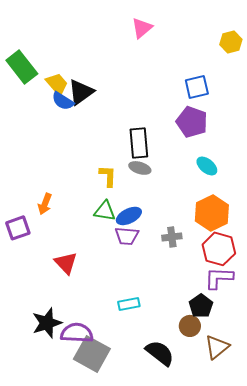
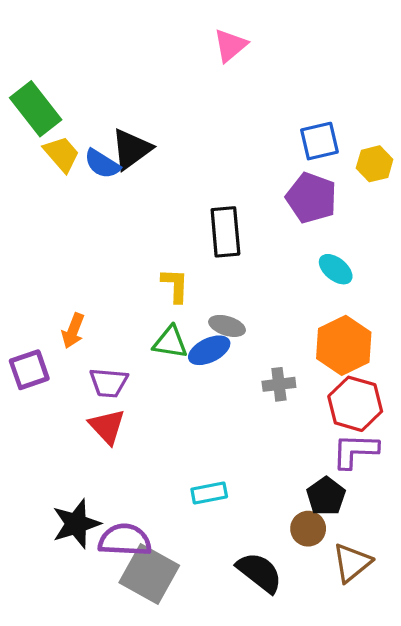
yellow hexagon: (231, 42) -> (375, 164), moved
yellow trapezoid: (57, 84) -> (62, 154), moved
gray ellipse: (140, 168) -> (227, 326), moved
purple trapezoid: (127, 236) -> (109, 383), moved

